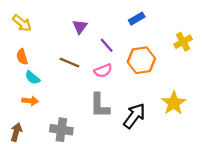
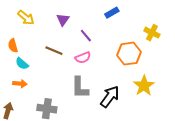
yellow arrow: (22, 23) -> (26, 18), moved
yellow cross: (183, 42) -> (152, 33), turned -35
orange hexagon: (141, 60) -> (129, 54), moved

